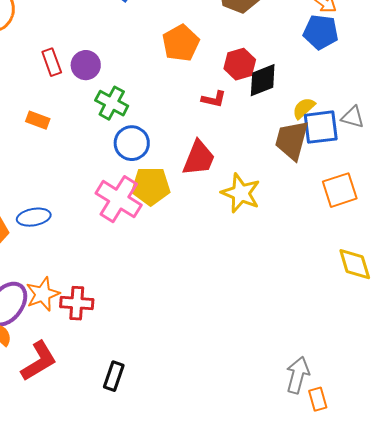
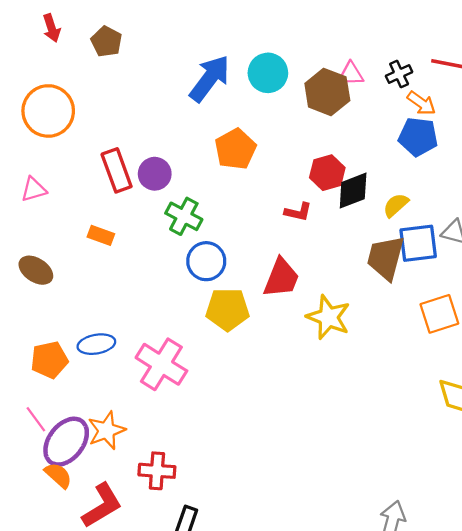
orange pentagon: (181, 43) -> (235, 149), moved
red rectangle: (52, 62) -> (117, 170), size x1.4
yellow semicircle: (304, 108) -> (396, 205), moved
pink cross: (119, 199) -> (161, 364), moved
red cross: (77, 303) -> (157, 471), moved

